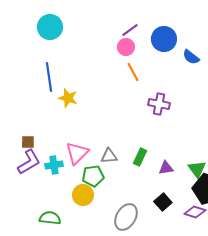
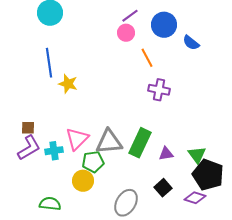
orange line: (133, 72) -> (147, 58), moved
gray triangle: (109, 156) -> (109, 142), size x1.6
green rectangle: (140, 157) -> (140, 143), size x1.6

